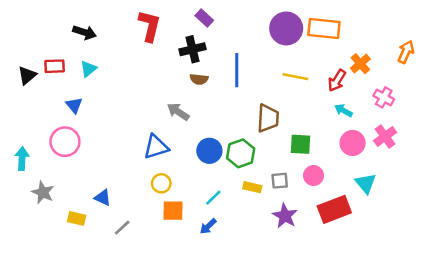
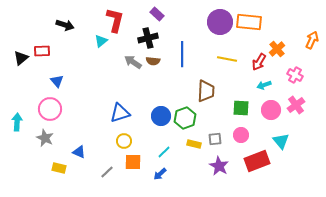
cyan triangle: (88, 69) -> (101, 41), moved
cyan arrow: (343, 110) -> (264, 85), turned -48
gray arrow: (178, 112) -> (133, 62), moved
green square: (300, 144) -> (241, 108), moved
gray star: (43, 192) -> (45, 138), moved
gray line: (122, 228) -> (107, 172), moved

